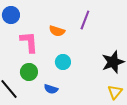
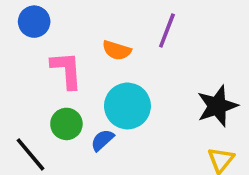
cyan circle: (63, 62) -> (127, 106), size x1.6
blue semicircle: (51, 89) -> (102, 140), moved, turned 120

